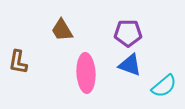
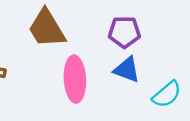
brown trapezoid: (62, 30) -> (47, 28), size x1.5

